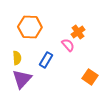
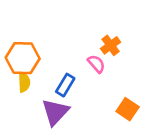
orange hexagon: (30, 27) -> (23, 58), moved
purple triangle: (22, 79) -> (55, 112), moved

